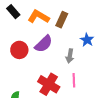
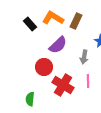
black rectangle: (13, 12) -> (30, 24), moved
red circle: (19, 50) -> (44, 67), moved

